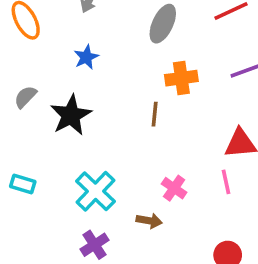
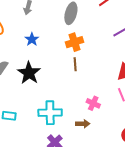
orange cross: (181, 78) -> (75, 42), moved
cyan cross: (95, 191) -> (50, 113), turned -35

